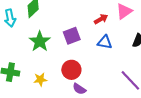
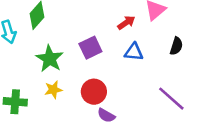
yellow star: (40, 79) -> (53, 90), moved

